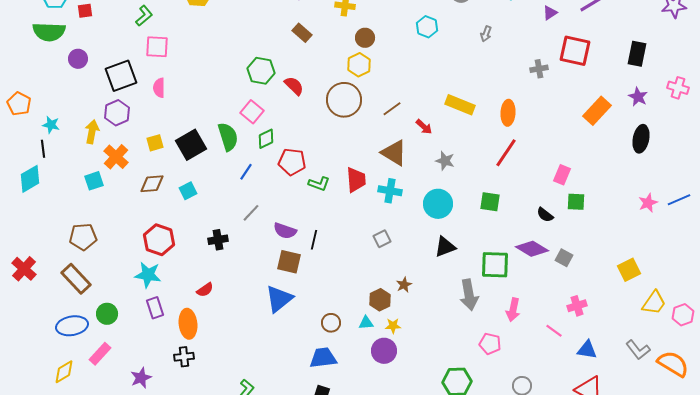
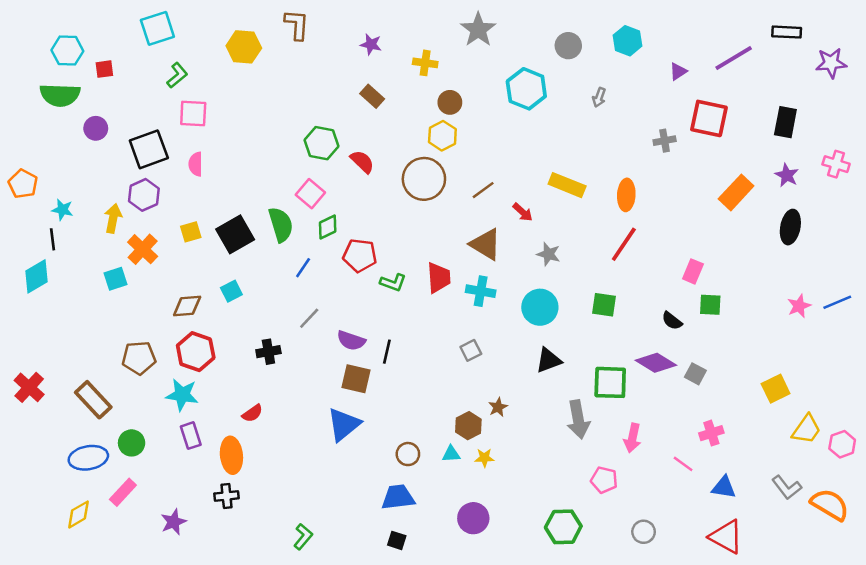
cyan hexagon: (427, 27) -> (526, 89), size x1.5
brown diamond: (152, 184) -> (187, 306), moved
brown pentagon: (83, 237) -> (139, 358), moved
purple circle: (384, 351) -> (473, 518), moved

